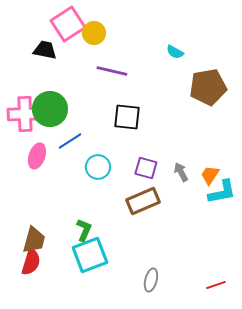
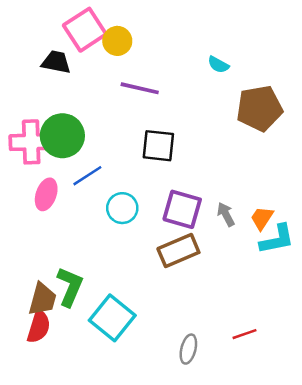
purple square: (146, 168) -> (182, 209), size x1.4
green L-shape: (84, 230) -> (70, 287), moved, size x1.4
cyan square: (90, 255) -> (112, 318), turned -30
red line: (216, 285) -> (245, 334), moved

